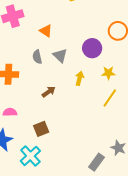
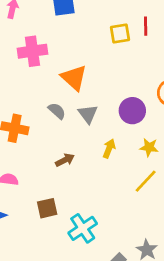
orange triangle: (46, 31) -> (74, 78), size x1.5
gray semicircle: (37, 57) -> (57, 111), turned 136
cyan cross: (30, 156) -> (83, 228), moved

